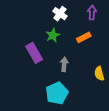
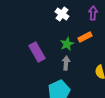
green star: (53, 35) -> (67, 44), moved

